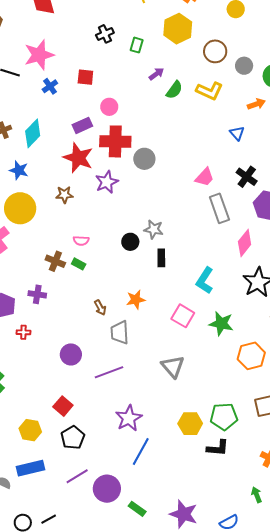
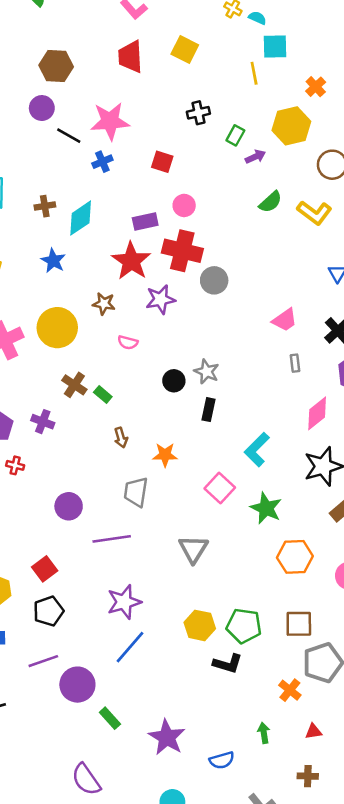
purple arrow: (156, 74) -> (255, 157), moved
blue cross: (50, 86) -> (102, 162), moved
yellow circle: (20, 208) -> (57, 328), moved
gray rectangle: (219, 208) -> (295, 363), size x0.5
pink semicircle: (81, 241) -> (128, 342), moved
brown arrow: (100, 308) -> (121, 438), moved

